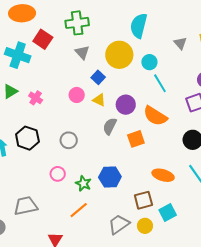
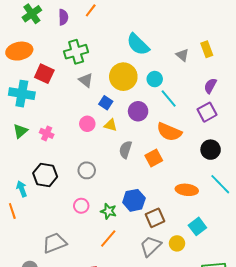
cyan semicircle: (139, 26) -> (138, 44), turned -50
purple circle: (126, 105) -> (138, 111), moved
brown square: (143, 200) -> (155, 218), moved

